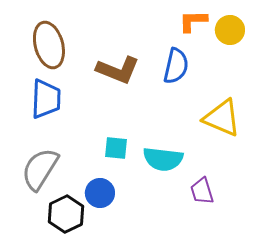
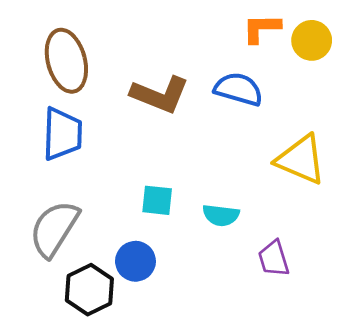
blue semicircle: (176, 66) -> (238, 89), turned -87
cyan semicircle: (163, 159) -> (221, 215), size x0.7

